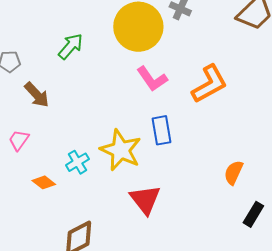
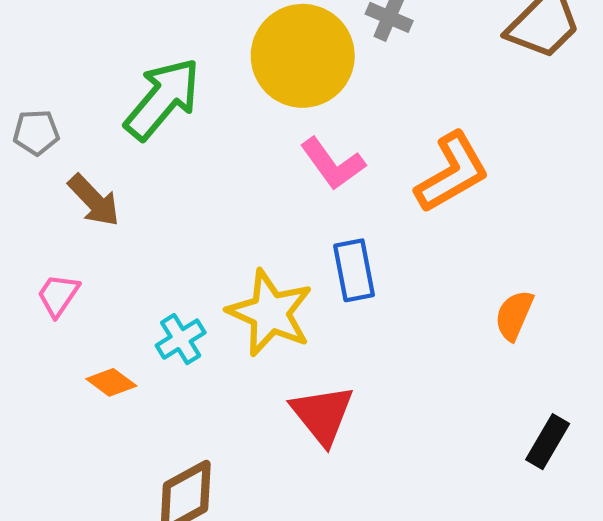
green arrow: (71, 46) -> (163, 99), size x1.5
orange semicircle: (234, 173) -> (514, 315), moved

